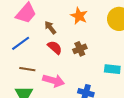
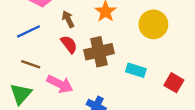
brown cross: (80, 49) -> (99, 52), size x1.6
cyan rectangle: (112, 69) -> (136, 70), moved

